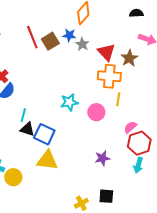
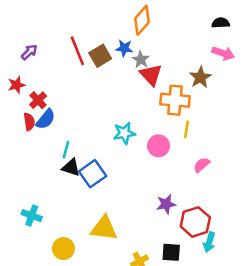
black semicircle: (136, 13) -> (221, 23), moved
red triangle: (106, 52) -> (151, 75), moved
blue square: (44, 134) -> (93, 174), turned 30
red hexagon: (139, 143) -> (195, 222), moved
yellow triangle: (47, 160) -> (104, 228), moved
cyan arrow: (138, 165) -> (209, 242), moved
yellow circle: (13, 177) -> (63, 249), moved

